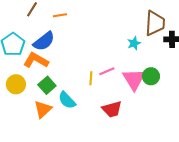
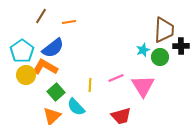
green circle: (151, 76) -> (160, 57), moved
yellow line: (91, 78) -> (90, 85), moved
yellow circle: (16, 84) -> (26, 75), moved

